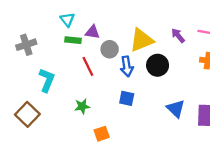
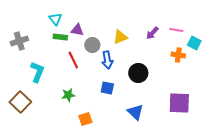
purple arrow: (178, 36) -> (152, 33), turned -96
yellow triangle: (142, 40) -> (120, 37), size x0.7
black circle: (158, 65) -> (138, 73), moved
blue triangle: (176, 109) -> (135, 112), moved

